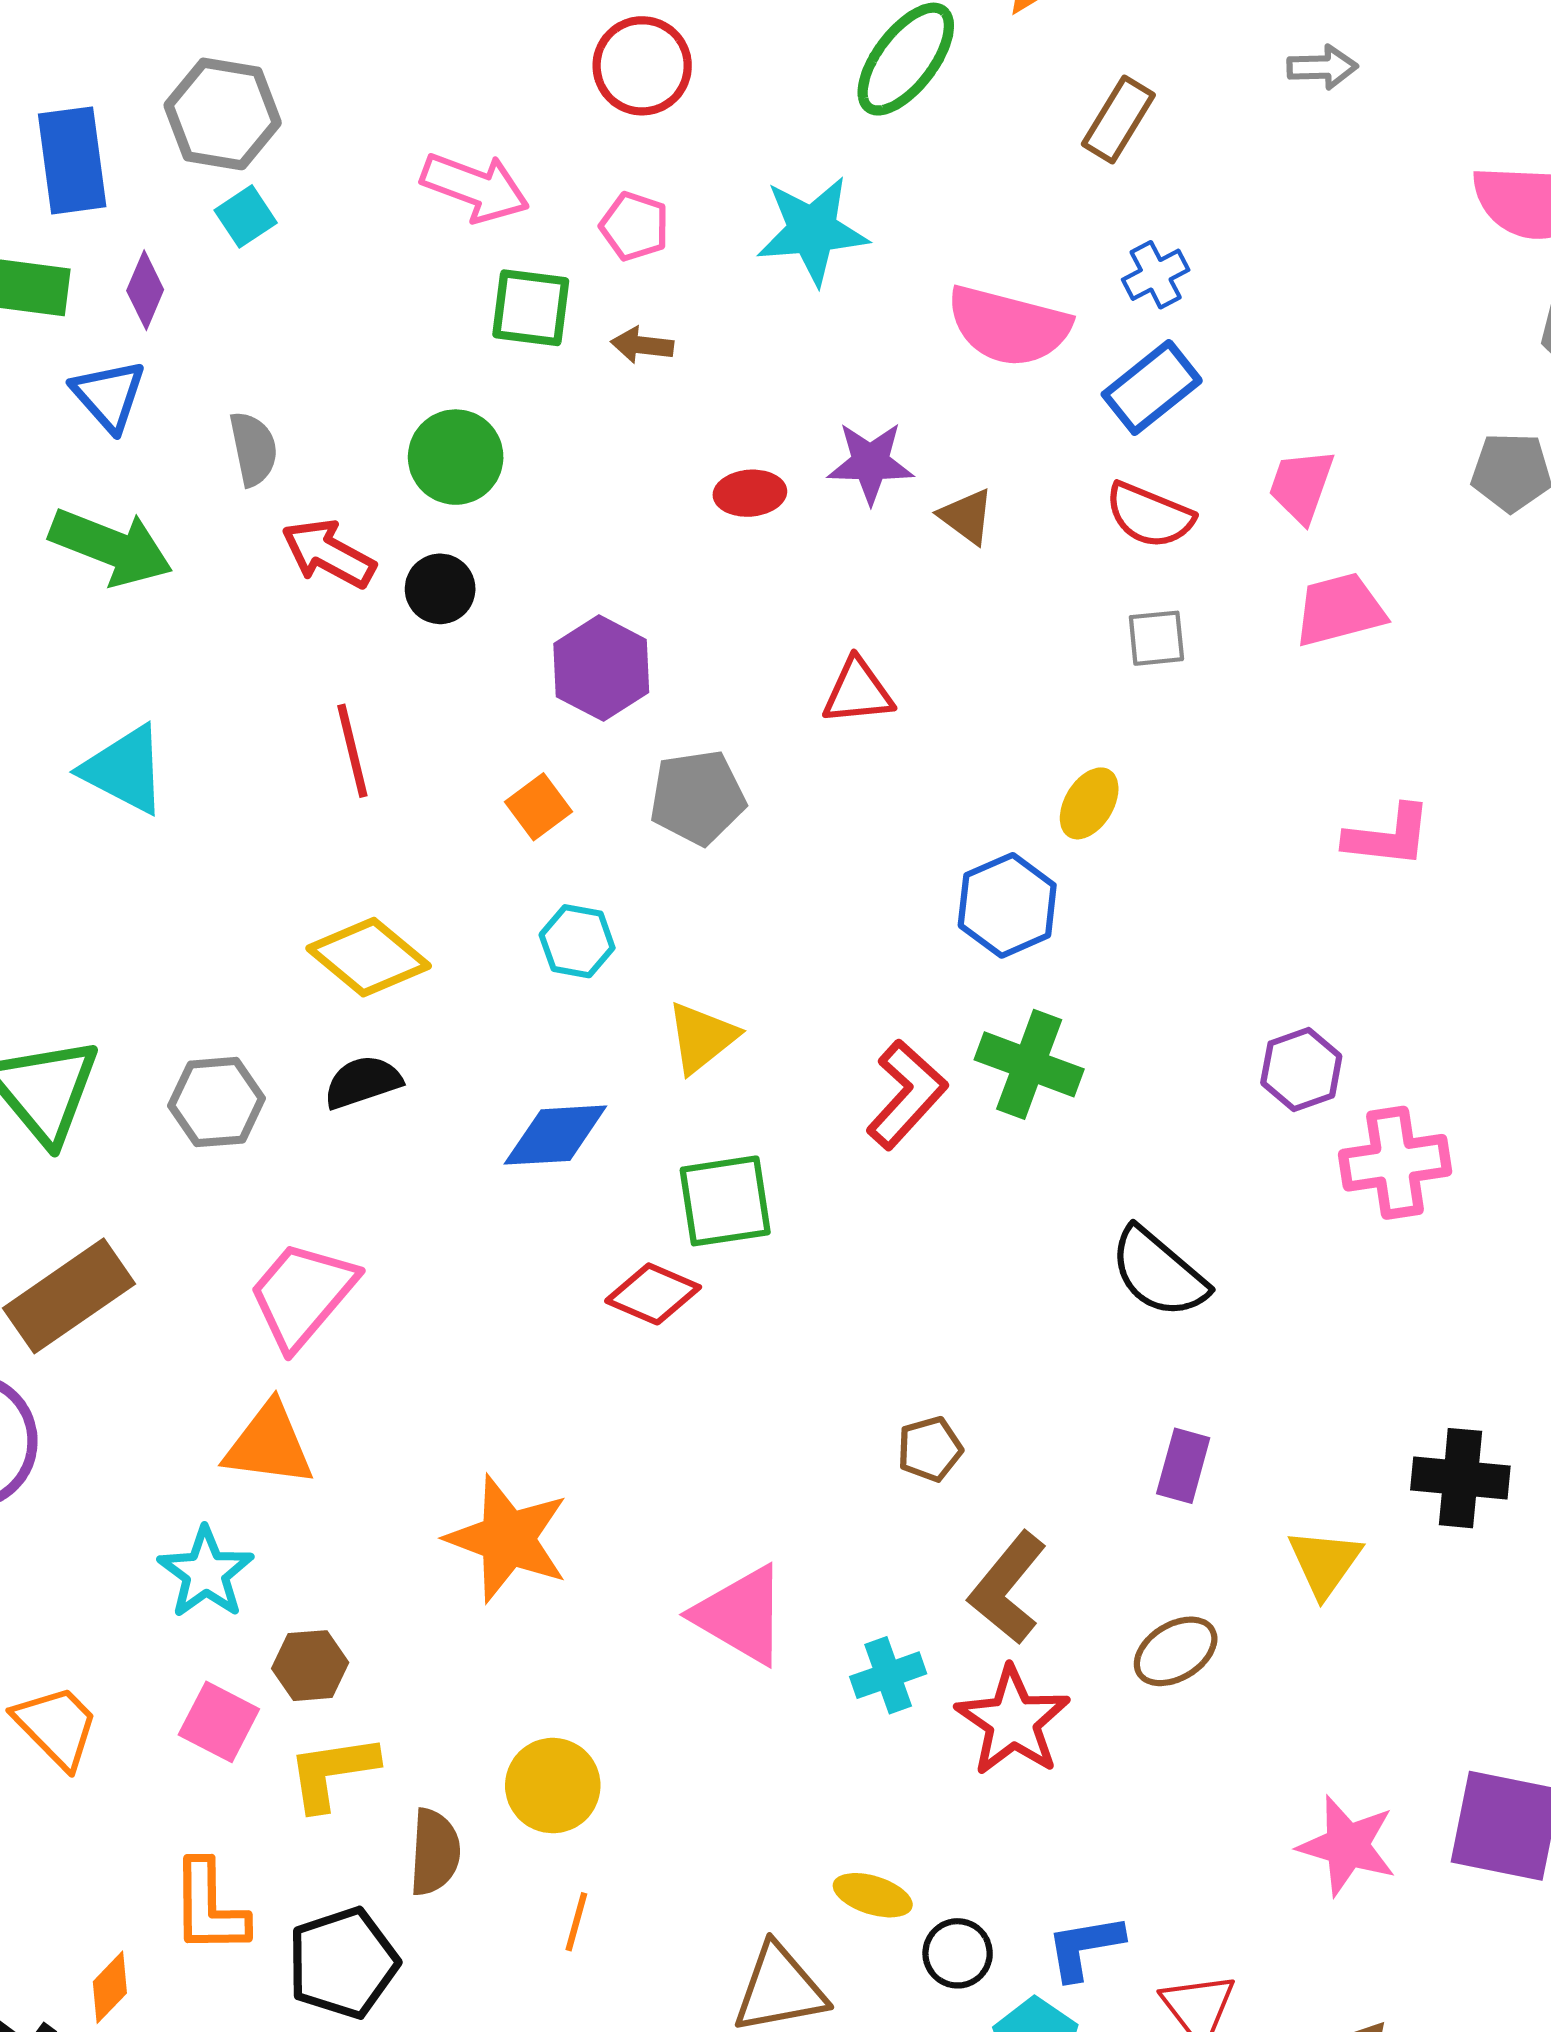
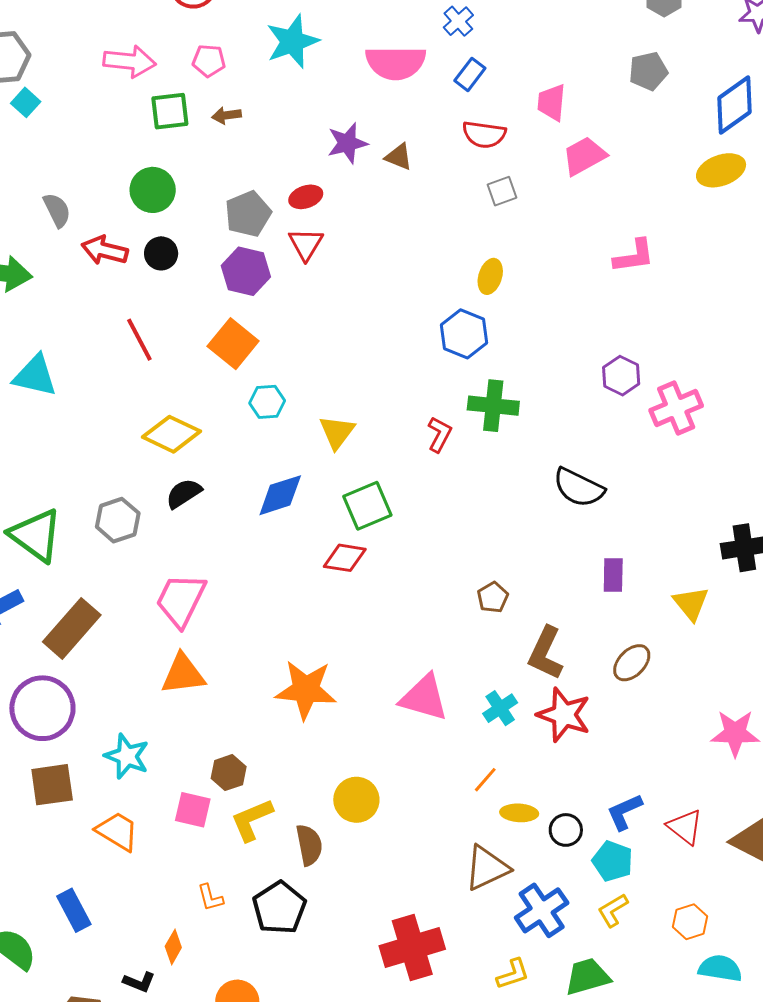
blue rectangle: (1152, 387) -> (470, 74), size x0.7
red ellipse: (750, 493) -> (306, 197), moved
red triangle: (858, 692) -> (306, 244), moved, turned -39
gray pentagon: (697, 797) -> (248, 214), moved
orange square: (538, 807) -> (233, 344), size x1.6
red L-shape: (907, 1094) -> (440, 434), size x0.7
cyan star: (206, 1573) -> (127, 756), moved
orange L-shape: (209, 1907) -> (210, 898), size x0.6
orange line: (576, 1922) -> (485, 780), moved, turned 40

